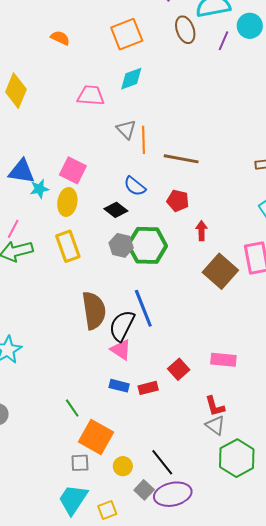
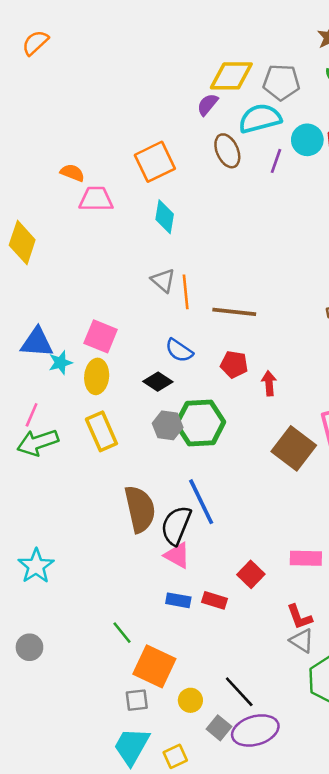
cyan diamond: (131, 79) -> (165, 217), turned -56
pink trapezoid: (91, 96) -> (96, 199), moved
red arrow: (202, 231) -> (269, 383), moved
red rectangle: (148, 388) -> (215, 600), turned 36

